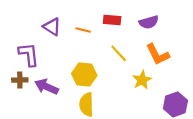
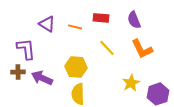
purple semicircle: (149, 22) -> (134, 20), turned 84
yellow star: (142, 80) -> (131, 83), moved

